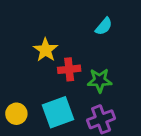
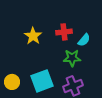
cyan semicircle: (104, 26) -> (84, 40), moved
red cross: (69, 69) -> (64, 32), moved

